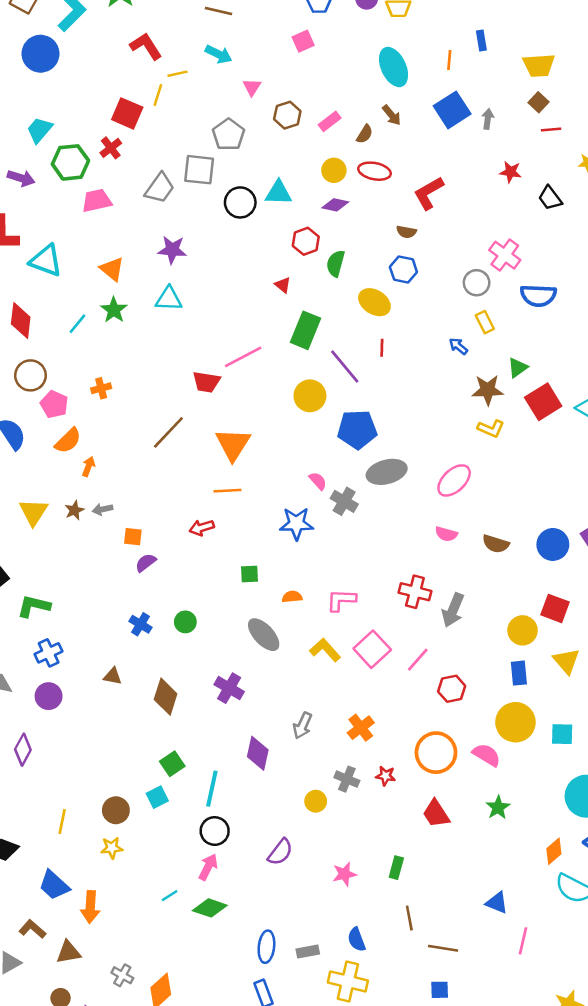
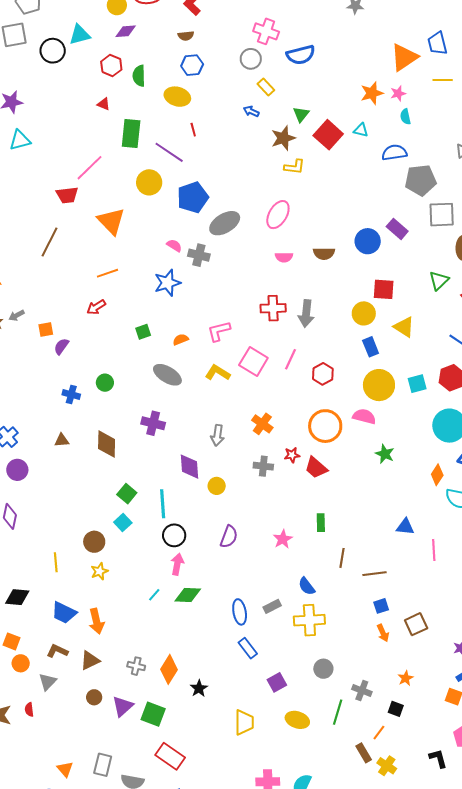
orange triangle: (233, 444) -> (111, 221), moved
yellow circle: (316, 801) -> (217, 486), moved
red trapezoid: (436, 814) -> (316, 468), moved
brown line: (409, 918) -> (342, 558), turned 36

